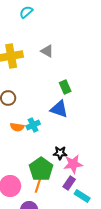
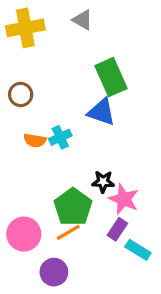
green rectangle: (65, 87) -> (111, 77), size x1.6
pink star: (73, 164) -> (124, 199), turned 30
orange line: (38, 185) -> (68, 232), turned 42

